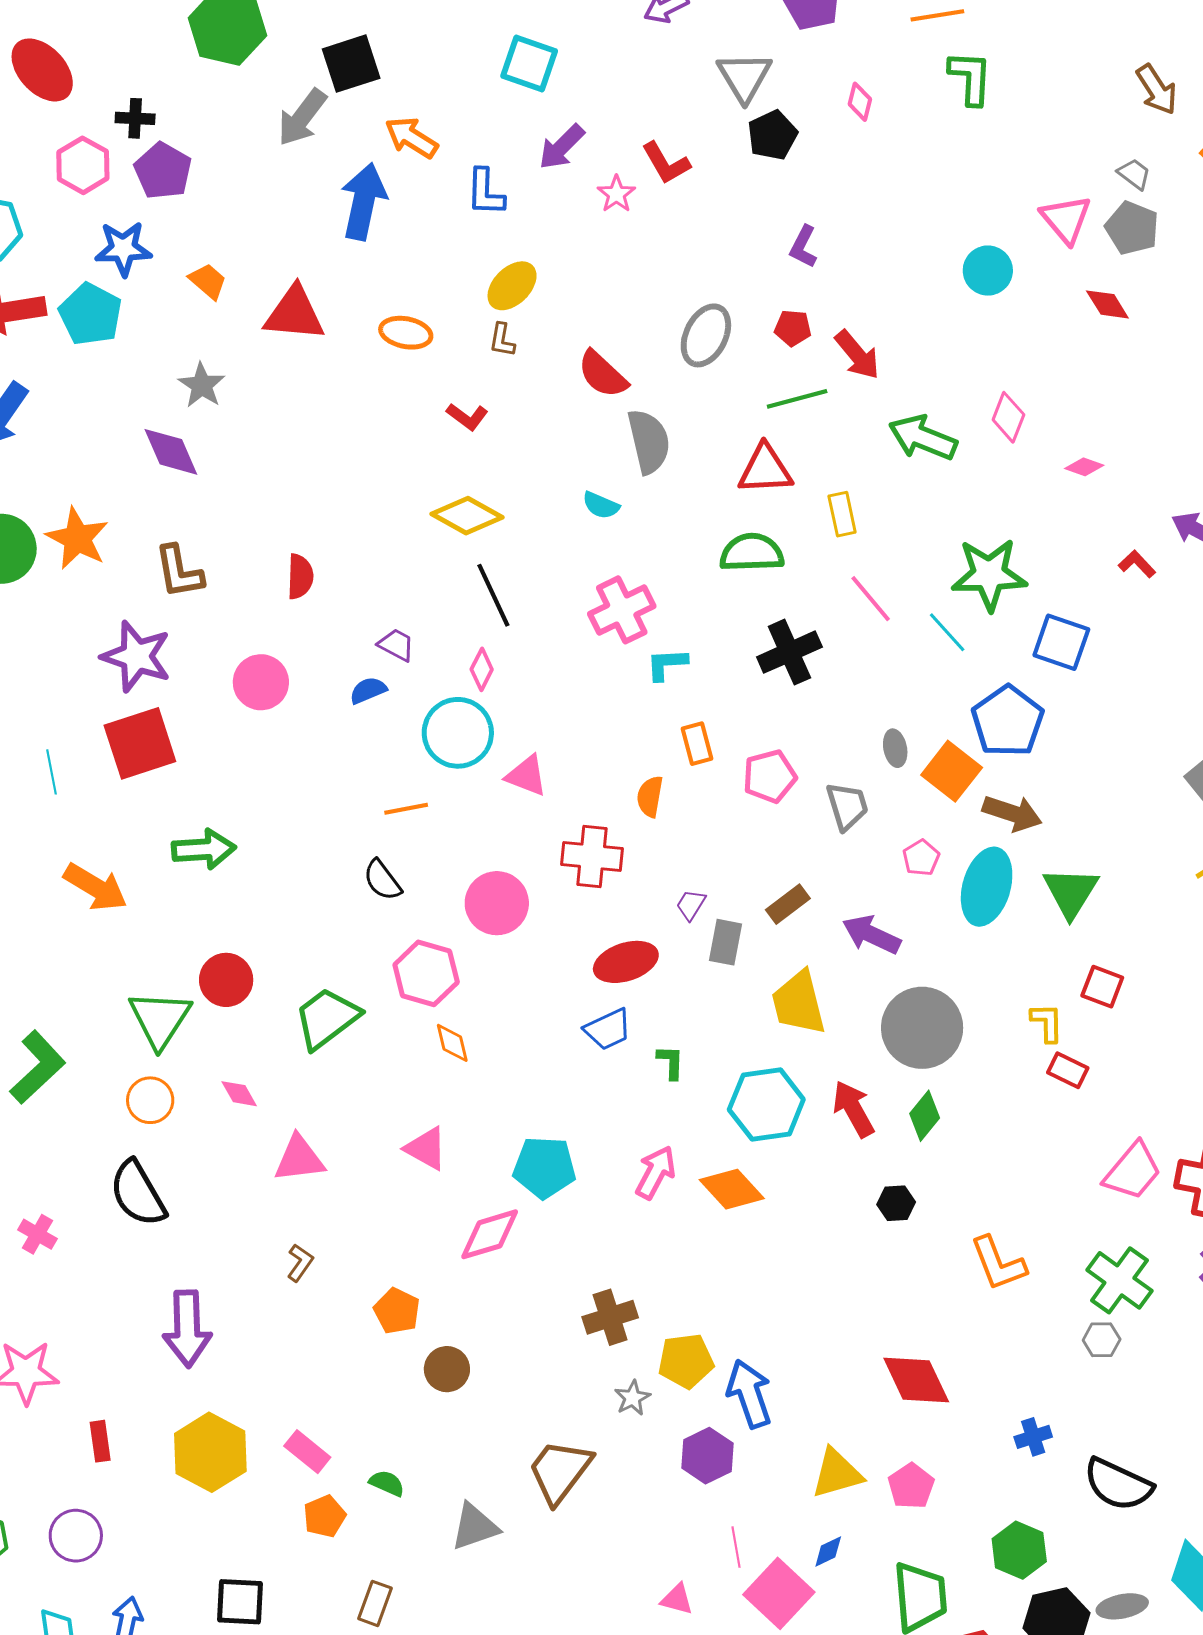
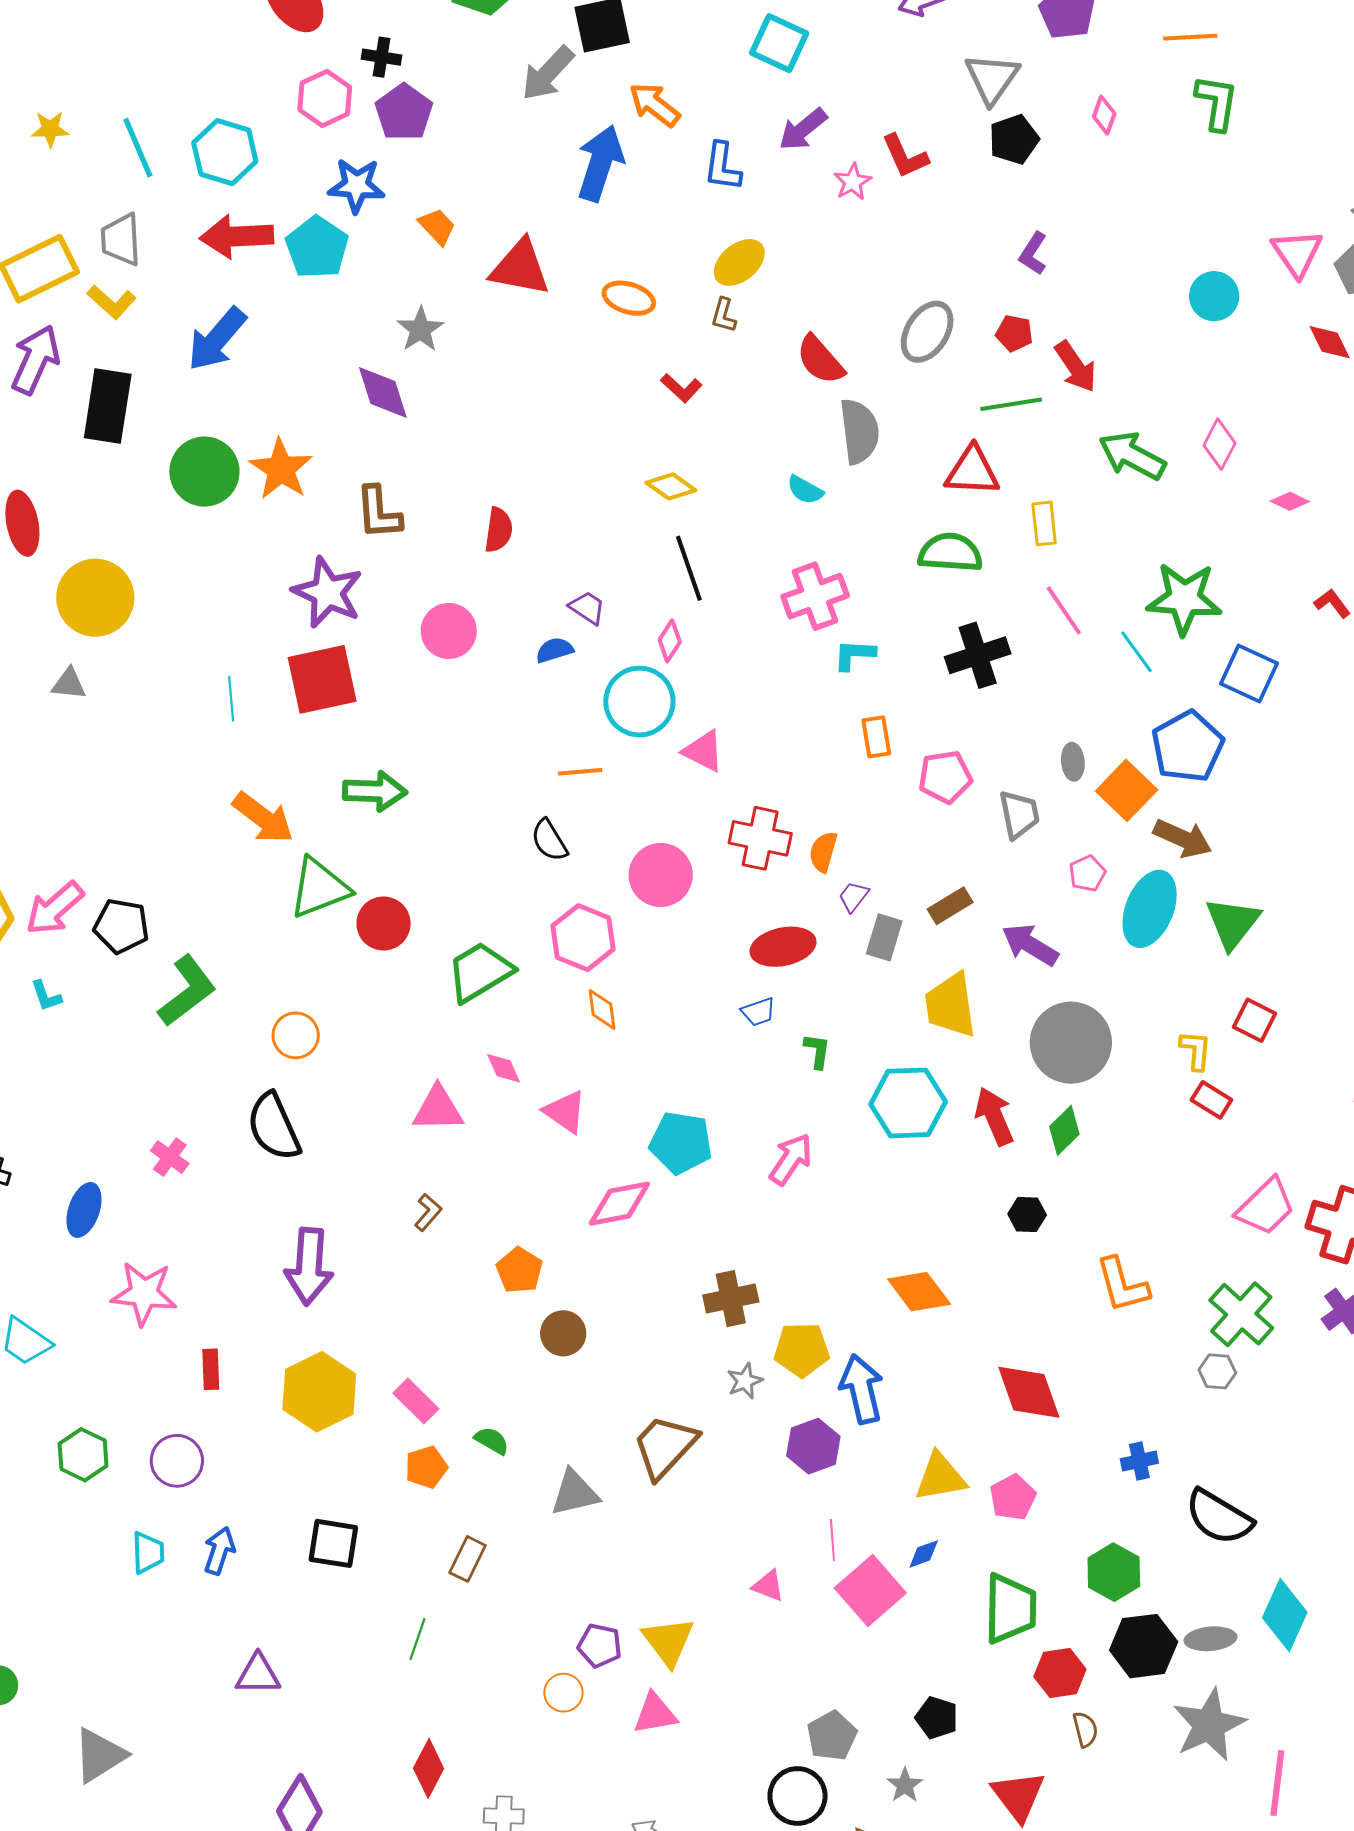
yellow diamond: (467, 516) -> (671, 486), size x0.7
orange semicircle: (650, 796) -> (823, 852), moved
green triangle: (160, 1019) -> (319, 888), moved, turned 30
blue trapezoid: (608, 1029) -> (758, 1012), size x0.7
pink diamond: (239, 1094) -> (504, 1068), moved
orange diamond: (732, 1189) -> (919, 1292), moved

